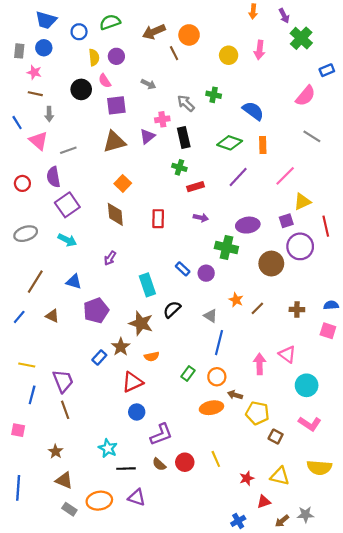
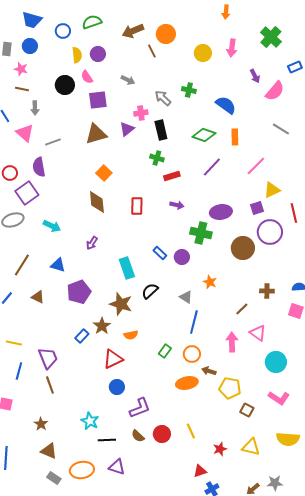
purple arrow: (284, 16) -> (255, 76), moved
purple square: (67, 205) -> (27, 193), moved
brown line: (257, 308) -> (242, 309), moved
red triangle: (264, 502) -> (200, 471), moved

